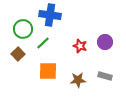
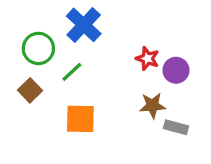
blue cross: (50, 15) -> (84, 25), turned 35
red star: (80, 46) -> (147, 59), moved
brown star: (78, 80) -> (152, 105), moved

